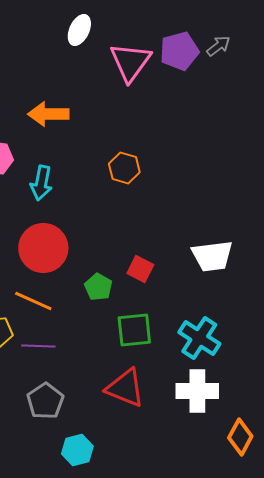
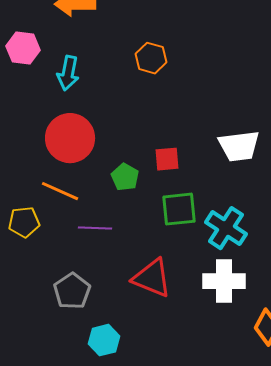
red square: (140, 269) -> (167, 159), turned -32
green square: (134, 330) -> (179, 209), moved
purple line: (38, 346) -> (95, 228), moved

